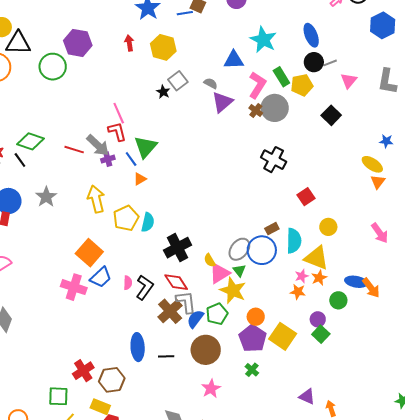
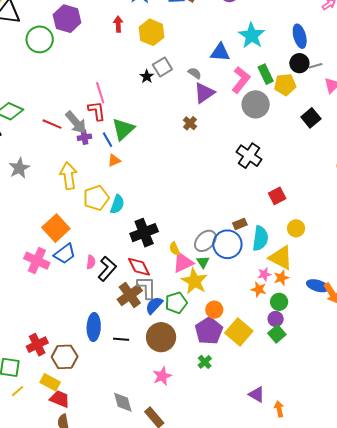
brown cross: (256, 111) -> (190, 123), moved
green circle: (338, 300) -> (279, 302), moved

